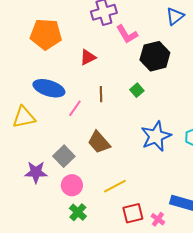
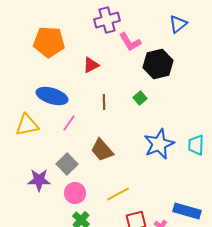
pink line: (75, 108) -> (69, 123), moved

